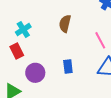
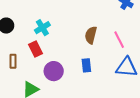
brown semicircle: (65, 24) -> (91, 35), moved

